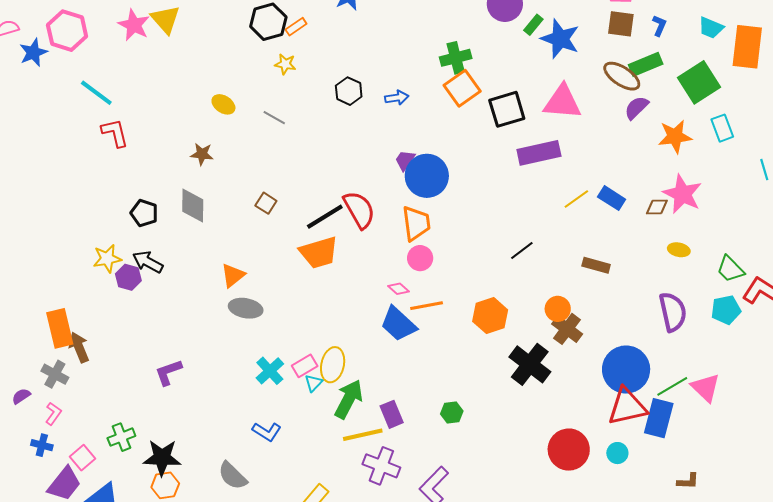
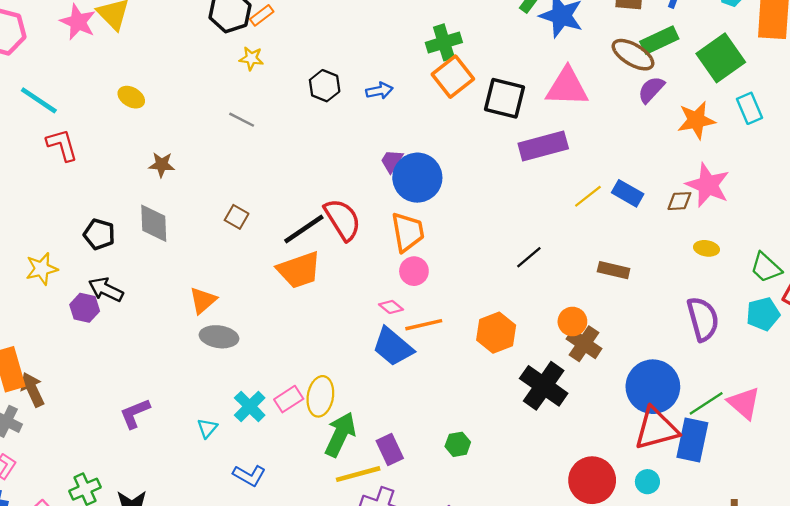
yellow ellipse: (223, 104) -> (131, 97), moved
black square: (507, 109) -> (505, 98), turned 33
yellow star: (107, 259) -> (42, 269), moved
cyan triangle: (314, 383) -> (207, 428), moved

